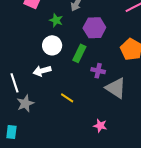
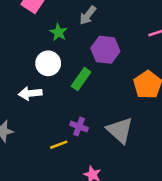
purple cross: (98, 71) -> (79, 127), moved
yellow line: (67, 98) -> (59, 145), moved, turned -64

